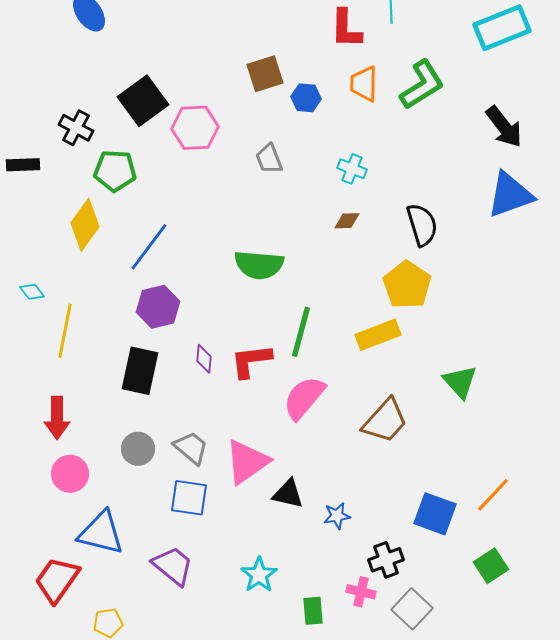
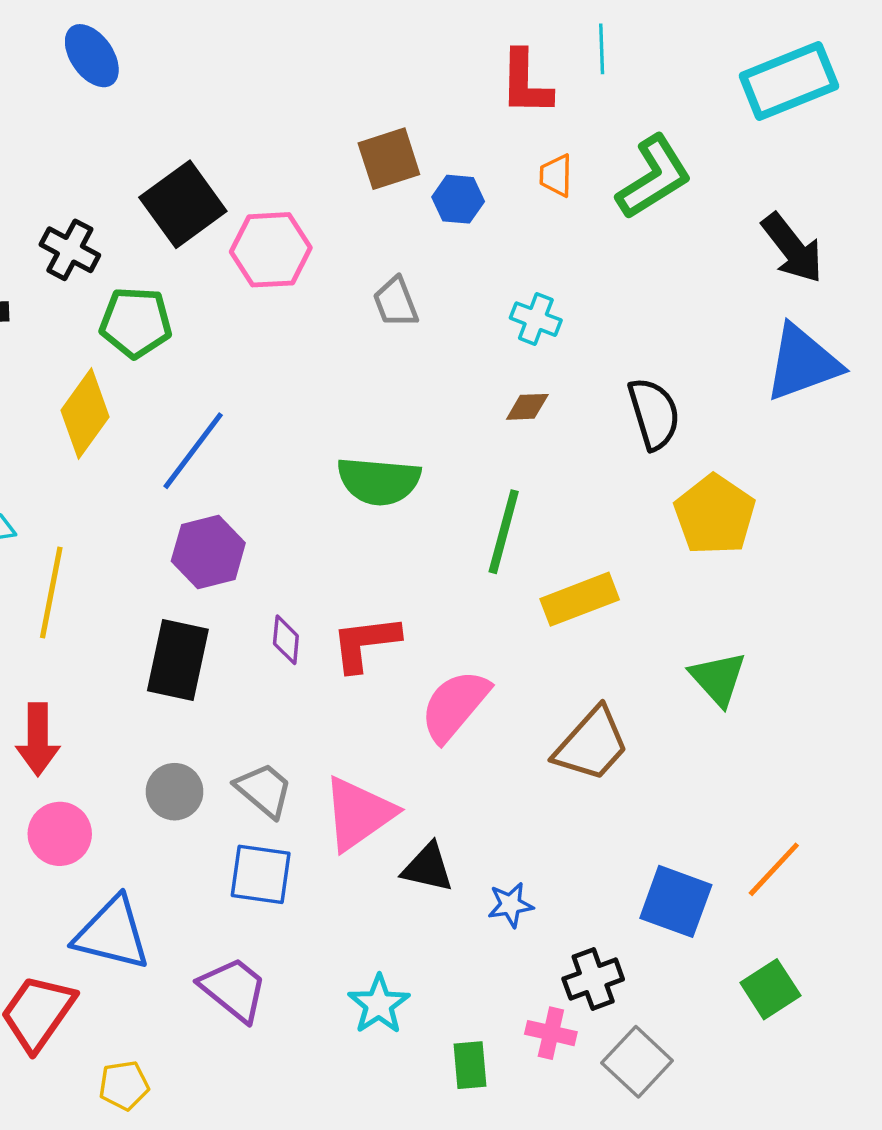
orange trapezoid: (364, 84) -> (556, 176), size x0.7
yellow pentagon: (407, 285) -> (715, 515), moved
green line: (301, 332) -> (504, 532), moved

